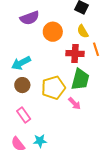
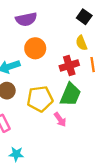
orange circle: (53, 32) -> (35, 48), moved
red cross: (75, 53) -> (69, 66), turned -30

